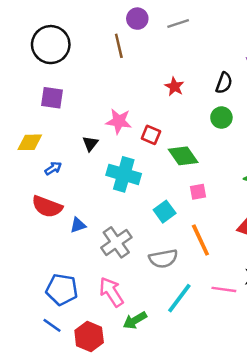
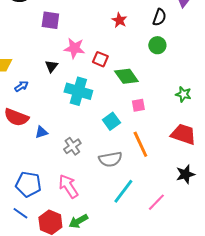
purple square: (52, 98) -> (50, 20), moved
gray cross: (116, 242) -> (72, 146), size x0.7
pink line: (224, 289) -> (156, 202), moved, turned -54
green arrow: (135, 320) -> (78, 221), moved

